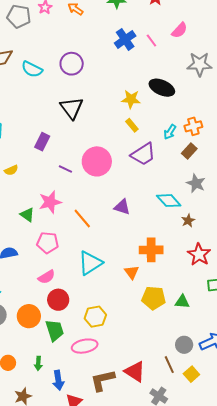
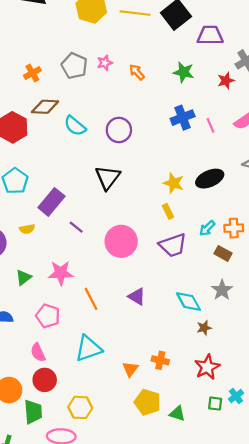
black ellipse: (162, 88) -> (210, 179), turned -60
purple rectangle: (42, 142) -> (51, 202), moved, size x1.4
brown rectangle: (189, 151) -> (223, 253), turned 63
purple line: (65, 169) -> (76, 227), moved
green triangle: (27, 215) -> (24, 277), moved, turned 35
orange cross: (151, 250) -> (160, 360), moved, size x0.7
pink semicircle: (47, 277) -> (38, 352), turned 84

